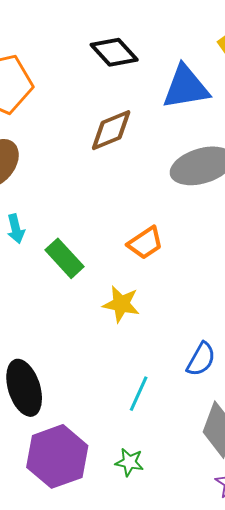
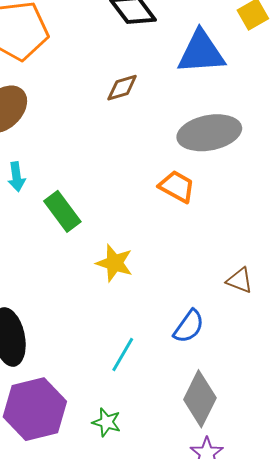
brown diamond: (111, 130) -> (122, 88), size x0.7
orange trapezoid: (145, 243) -> (177, 187), moved, turned -123

